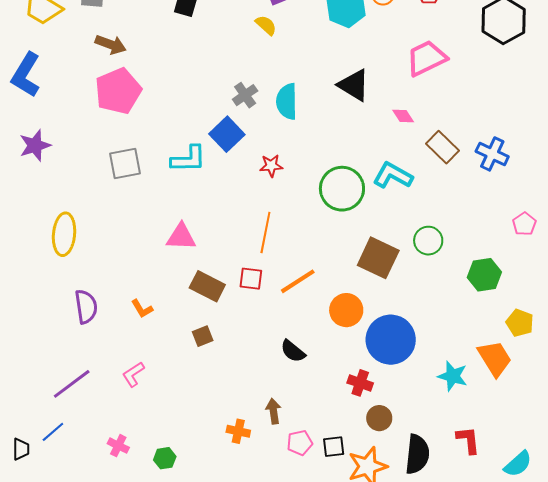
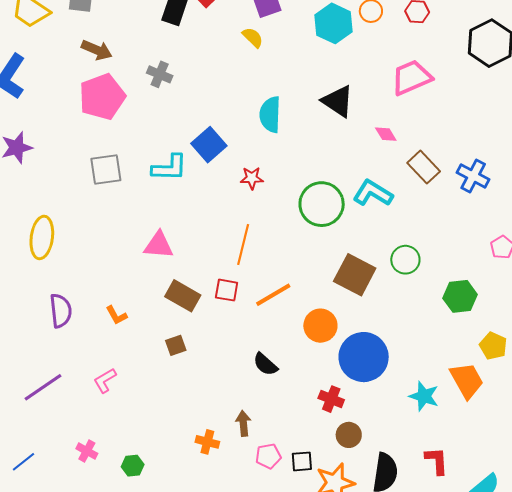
gray cross: (245, 95) -> (160, 74), moved, turned -35
blue line: (53, 432) -> (23, 462), moved

